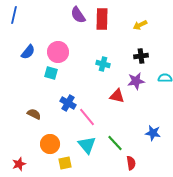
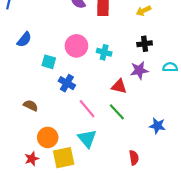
pink circle: (58, 52) -> (76, 46), moved
blue cross: (68, 103) -> (67, 83), moved
green line: (115, 143) -> (117, 112), moved
yellow square: (65, 163) -> (64, 158), size x1.5
red star: (19, 164) -> (32, 159), moved

